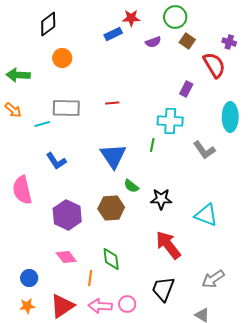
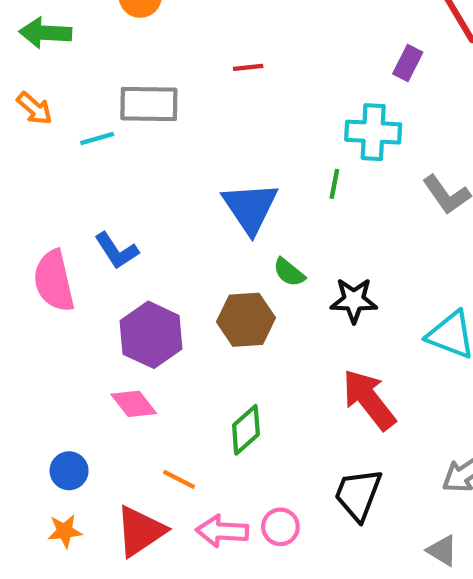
red line: (112, 103) -> (248, 67), moved
blue L-shape: (56, 161) -> (116, 251), moved
pink diamond: (66, 257) -> (134, 404), moved
green diamond: (111, 259) -> (246, 430), turned 55
orange line: (90, 278) -> (179, 479), moved, turned -70

